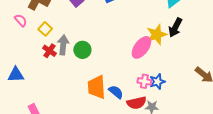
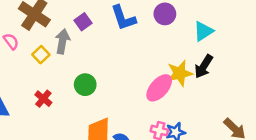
gray arrow: (63, 45) -> (62, 41), moved
red cross: (49, 51) -> (43, 99), moved

